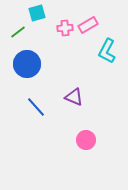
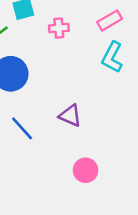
pink rectangle: (88, 25) -> (110, 20), moved

